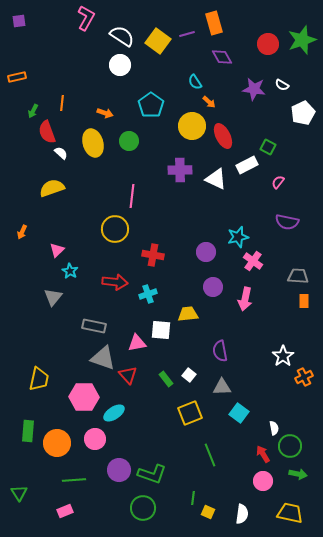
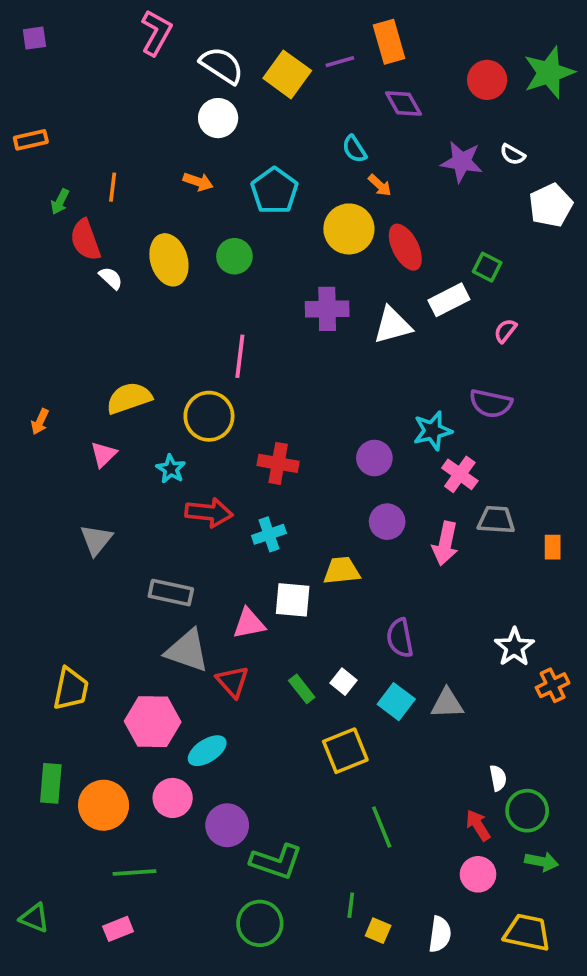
orange arrow: (105, 113) -> (198, 182), moved
white triangle: (216, 179) -> (393, 325), turned -40
yellow semicircle: (52, 188) -> (129, 398), moved
purple semicircle: (287, 222) -> (491, 403), moved
cyan star: (70, 271) -> (171, 469), moved
gray trapezoid: (298, 276) -> (496, 520), moved
gray triangle: (222, 387) -> (447, 703), moved
cyan square: (239, 413) -> (396, 702), moved
purple circle: (119, 470) -> (227, 825), moved
green triangle: (19, 493) -> (34, 918), moved, turned -36

